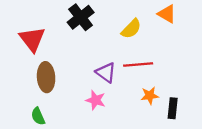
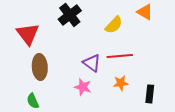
orange star: (150, 96) -> (121, 83), moved

